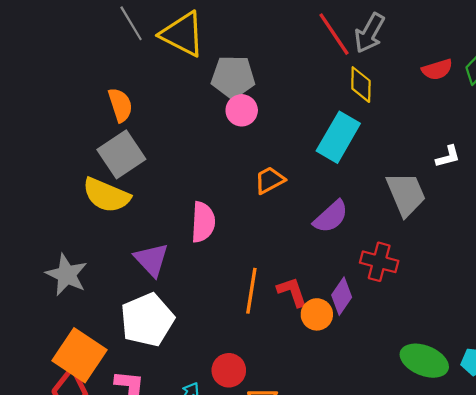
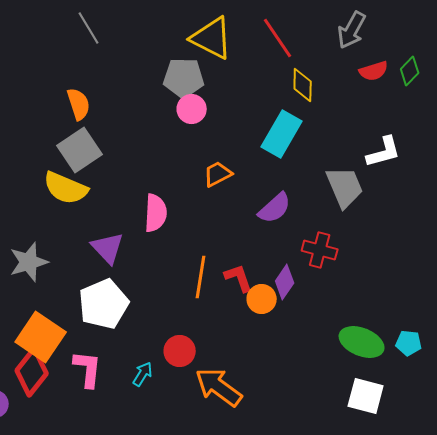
gray arrow: (369, 33) -> (352, 30), moved
yellow triangle: (183, 34) -> (212, 38), moved
white L-shape: (448, 157) -> (384, 152), size x1.5
gray star: (67, 275) -> (29, 262), turned 30

